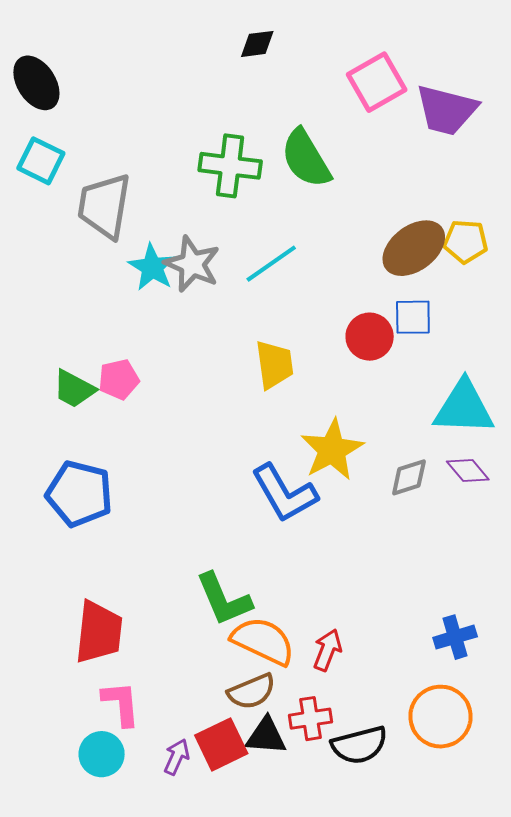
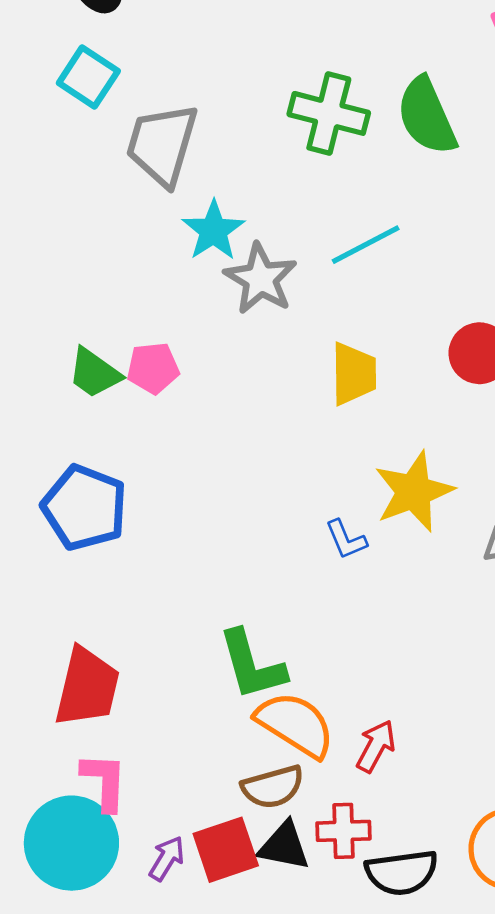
gray star: (192, 264) -> (261, 279), moved
blue L-shape: (284, 493) -> (346, 540), size x0.5
cyan circle: (102, 754) -> (71, 843), size x1.6

